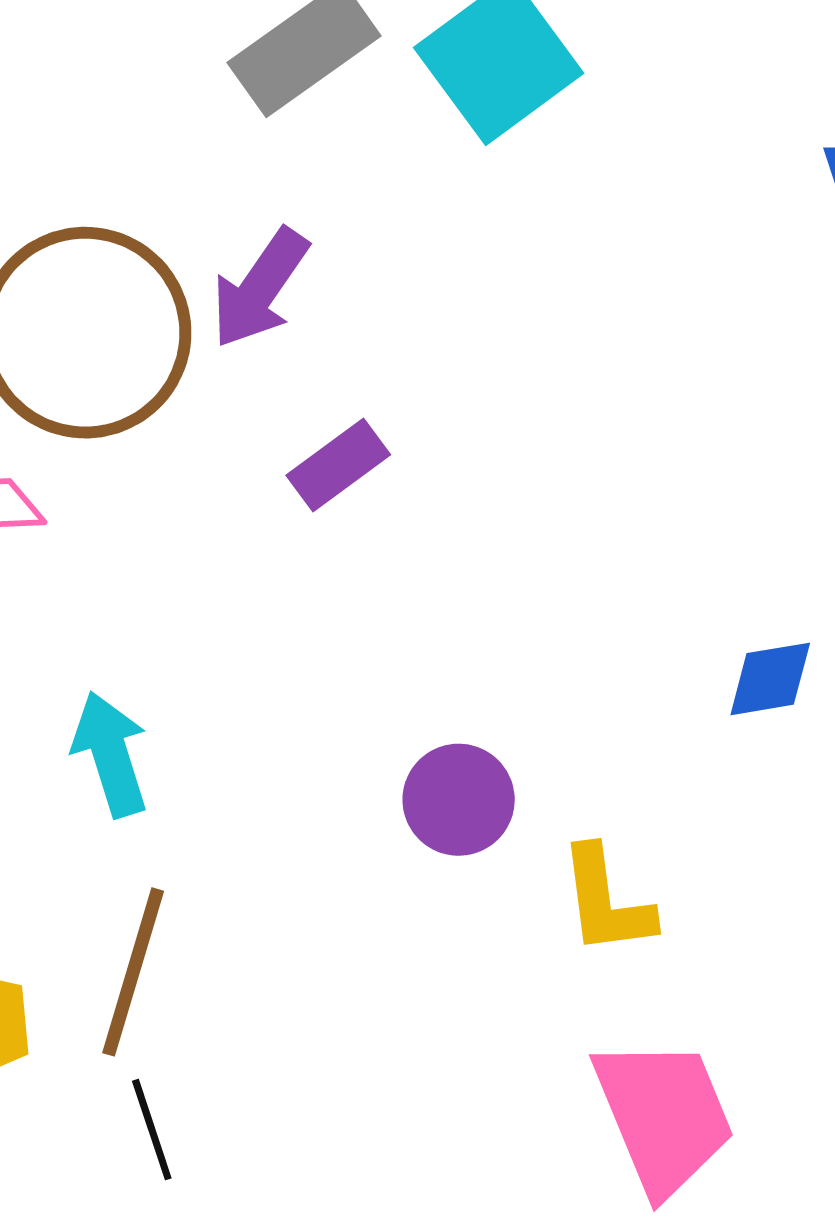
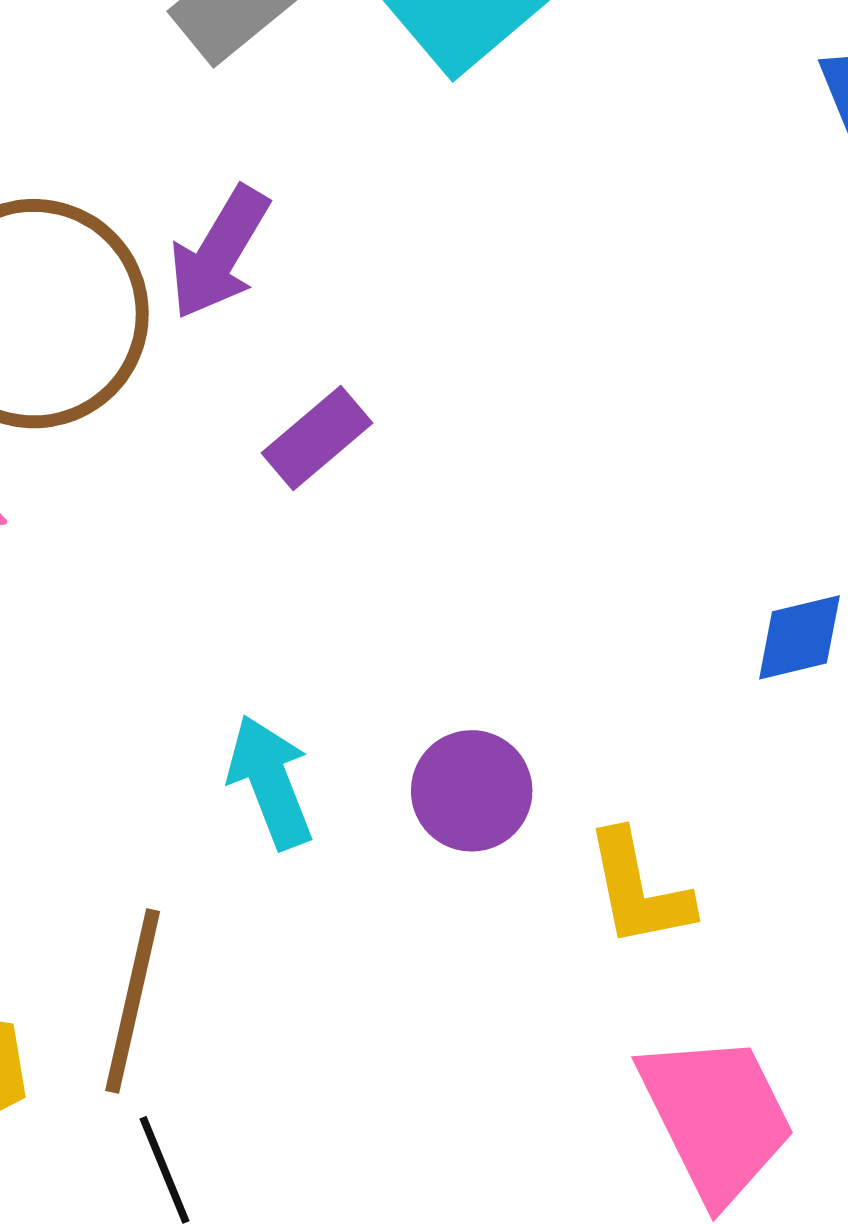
cyan arrow: (110, 754) -> (270, 782), moved

